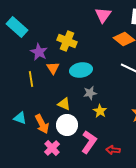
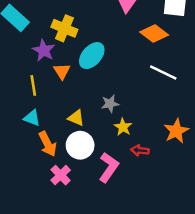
yellow cross: (67, 41) -> (64, 28), moved
cyan ellipse: (81, 70) -> (92, 56), moved, turned -40
cyan triangle: (20, 118) -> (32, 118), moved
red arrow: (113, 150) -> (140, 150), moved

